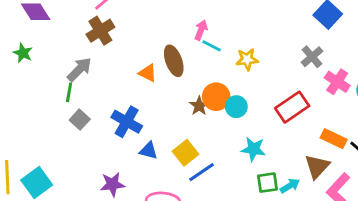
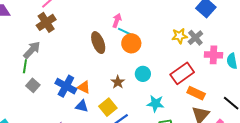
yellow star: (247, 59) -> (179, 36), moved
orange triangle: (148, 73) -> (84, 87), moved
pink cross: (337, 82) -> (214, 55), turned -30
orange circle: (216, 97) -> (131, 43), moved
brown star: (199, 106) -> (118, 82), moved
orange rectangle: (334, 139) -> (196, 93), moved

